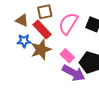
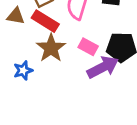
blue star: (24, 41) -> (23, 70), moved
purple arrow: (74, 73) -> (103, 67), turned -40

